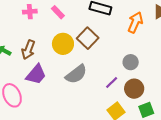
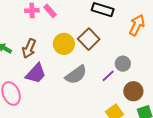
pink rectangle: (58, 12) -> (50, 11), moved
gray circle: (131, 62) -> (123, 64), moved
purple line: (112, 83) -> (108, 76), moved

